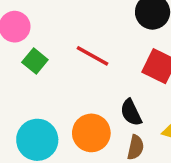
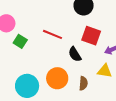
black semicircle: (131, 112) -> (75, 54), moved

